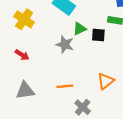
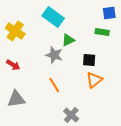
black square: (98, 35) -> (89, 60), moved
orange triangle: (106, 81) -> (94, 80), moved
orange line: (65, 86) -> (54, 85), moved, turned 63

